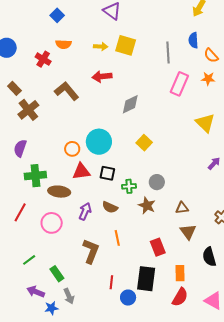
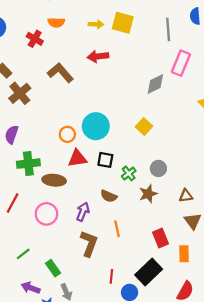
gray diamond: (130, 104) -> (155, 84), moved
green cross: (129, 186) -> (129, 173), turned -32
brown star: (147, 206) -> (148, 194), turned 30
purple arrow: (85, 211) -> (83, 212), moved
orange rectangle: (180, 273) -> (184, 254), moved
black rectangle: (146, 279) -> (149, 272), turned 40

